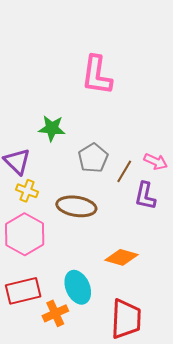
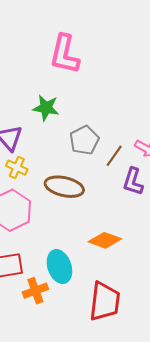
pink L-shape: (97, 75) -> (65, 54), moved

